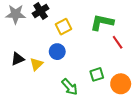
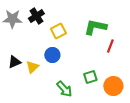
red line: (118, 42) -> (110, 46), turned 56

